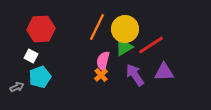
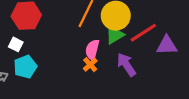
purple triangle: (164, 72) -> (167, 45), moved

